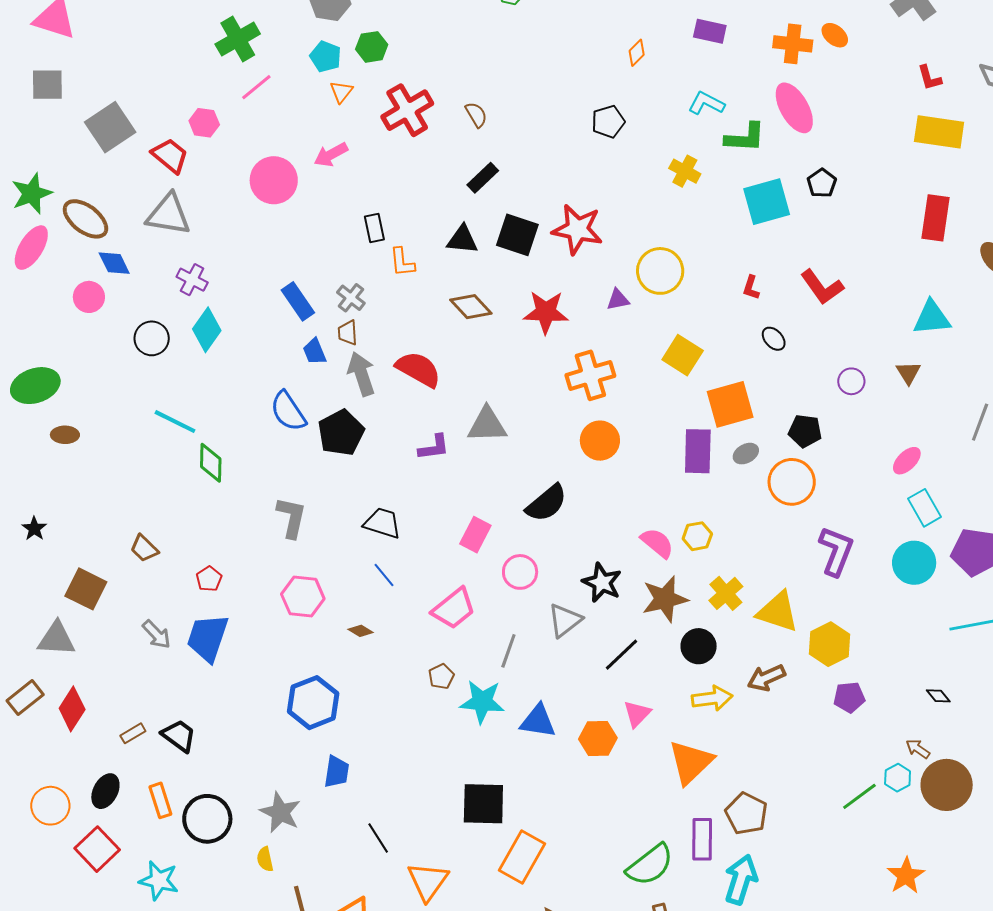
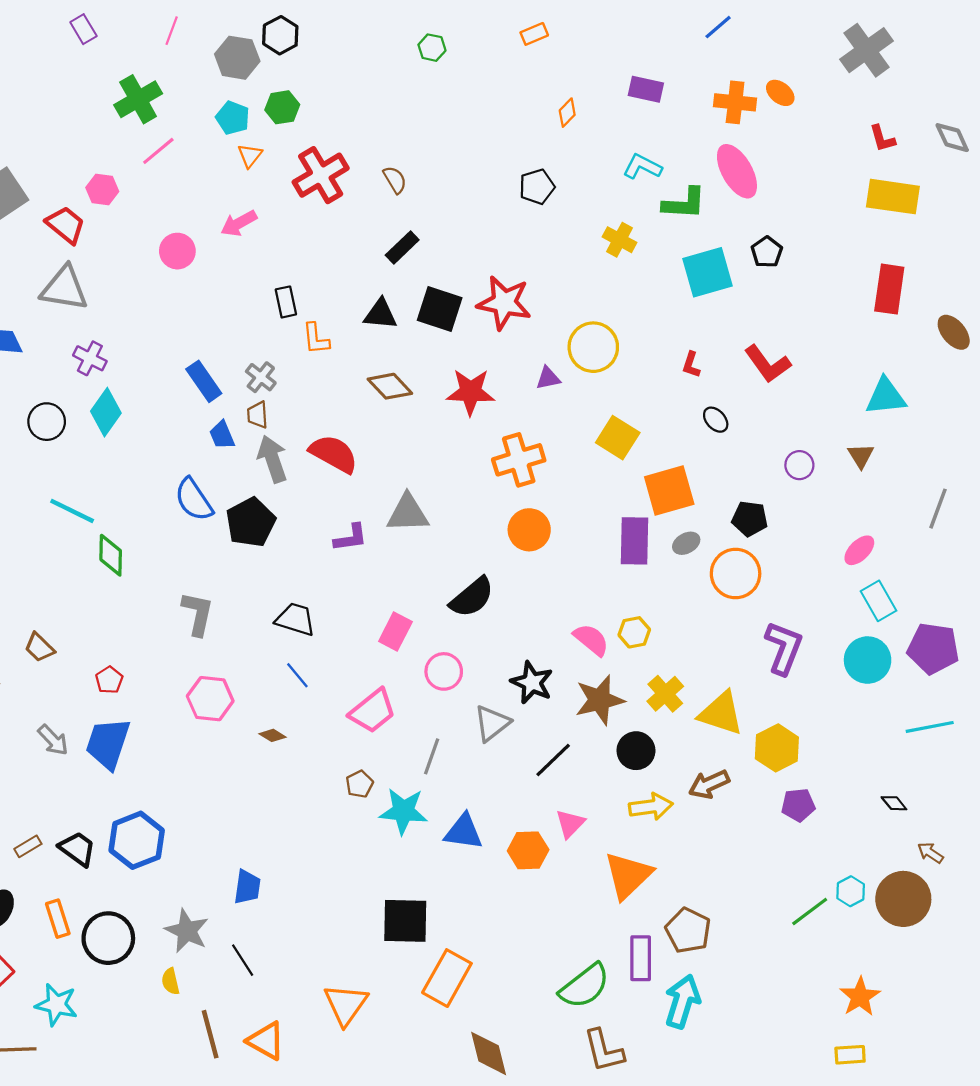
pink circle: (274, 180) -> (177, 251), size x0.7
blue hexagon: (313, 703) -> (137, 840), moved
brown arrow: (918, 749) -> (930, 853), moved
black line: (378, 838) -> (243, 960), moved

